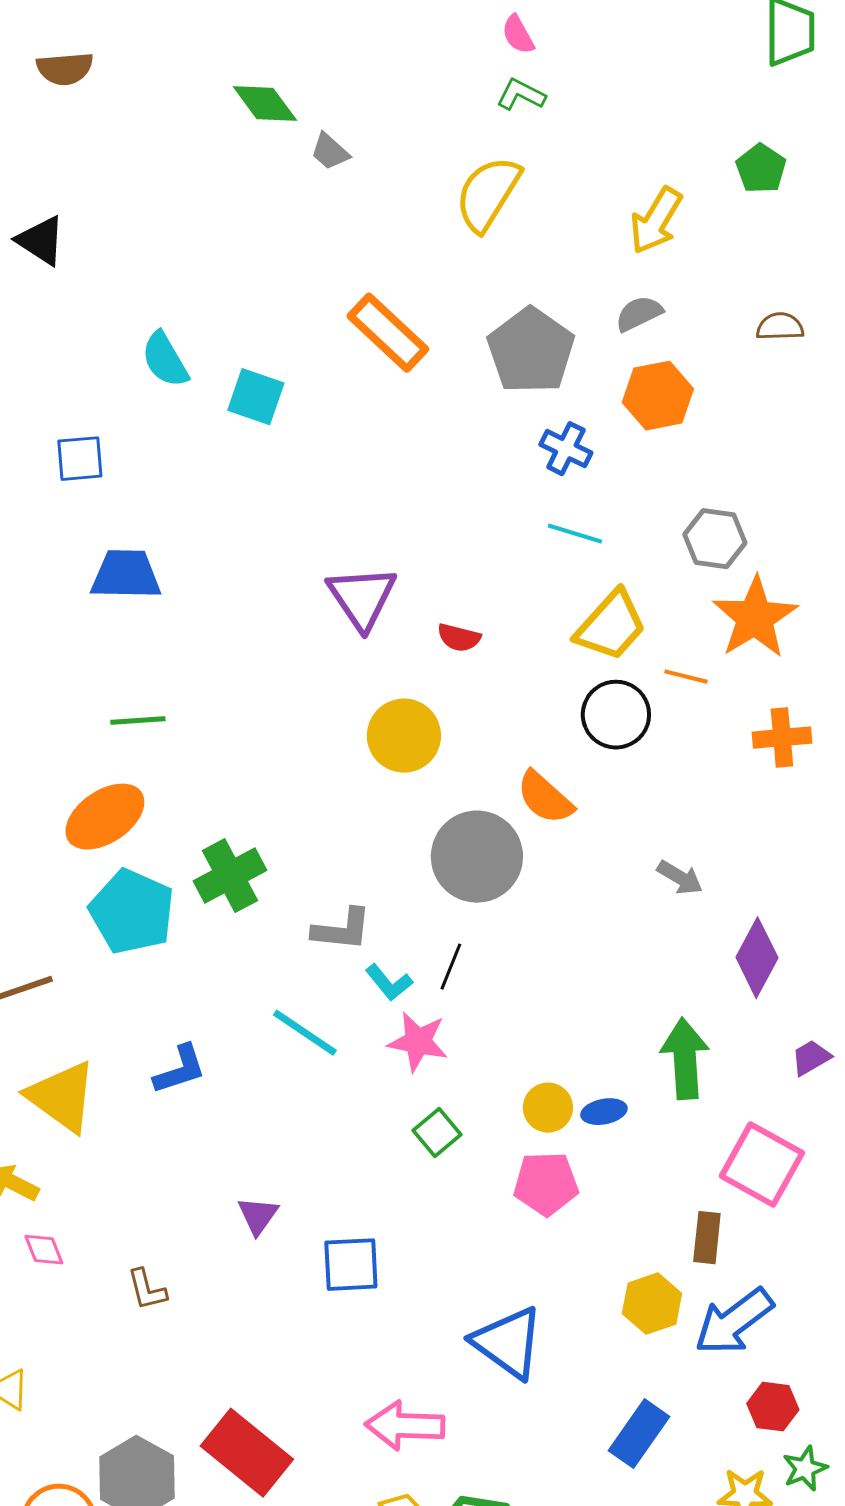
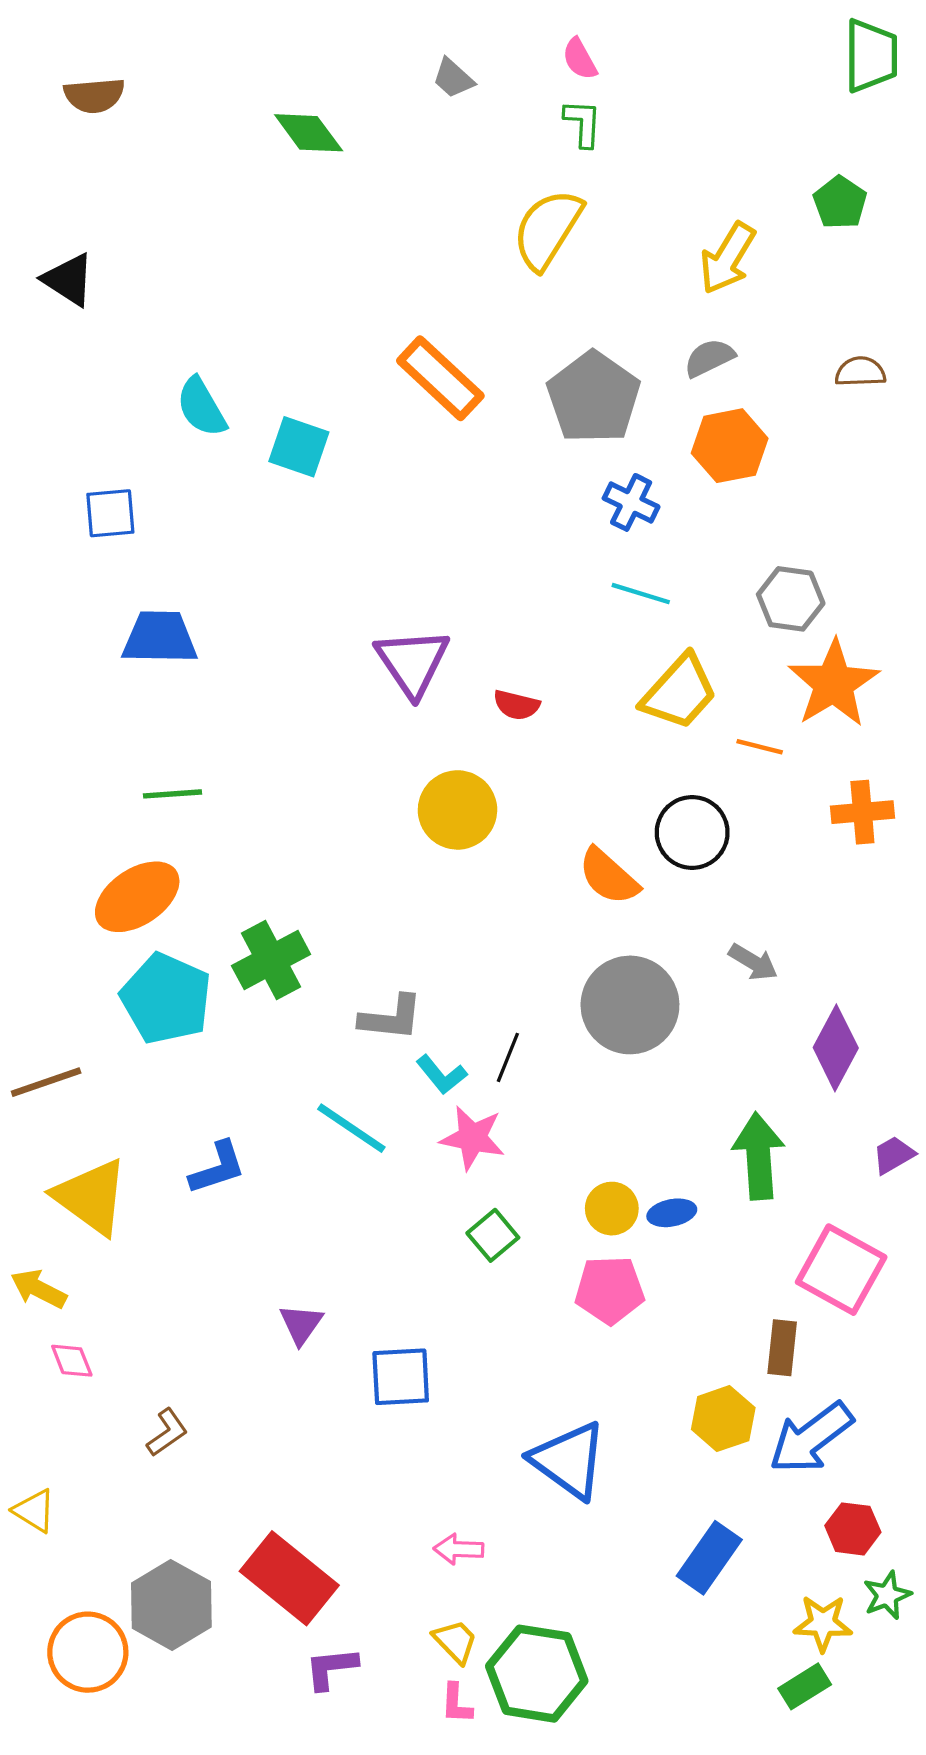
green L-shape: (521, 95) -> (583, 123), turned 66
gray trapezoid: (330, 152) -> (453, 78), moved
black circle: (616, 715) -> (692, 832), moved
gray circle: (477, 857) -> (630, 1005), moved
brown L-shape: (147, 1290) -> (167, 1432), moved, turned -111
pink arrow: (405, 1426) -> (459, 1549), size x0.6

